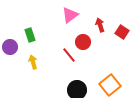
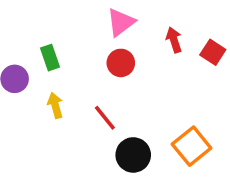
red circle: (83, 42) -> (121, 63), moved
red line: (69, 55) -> (105, 118), moved

